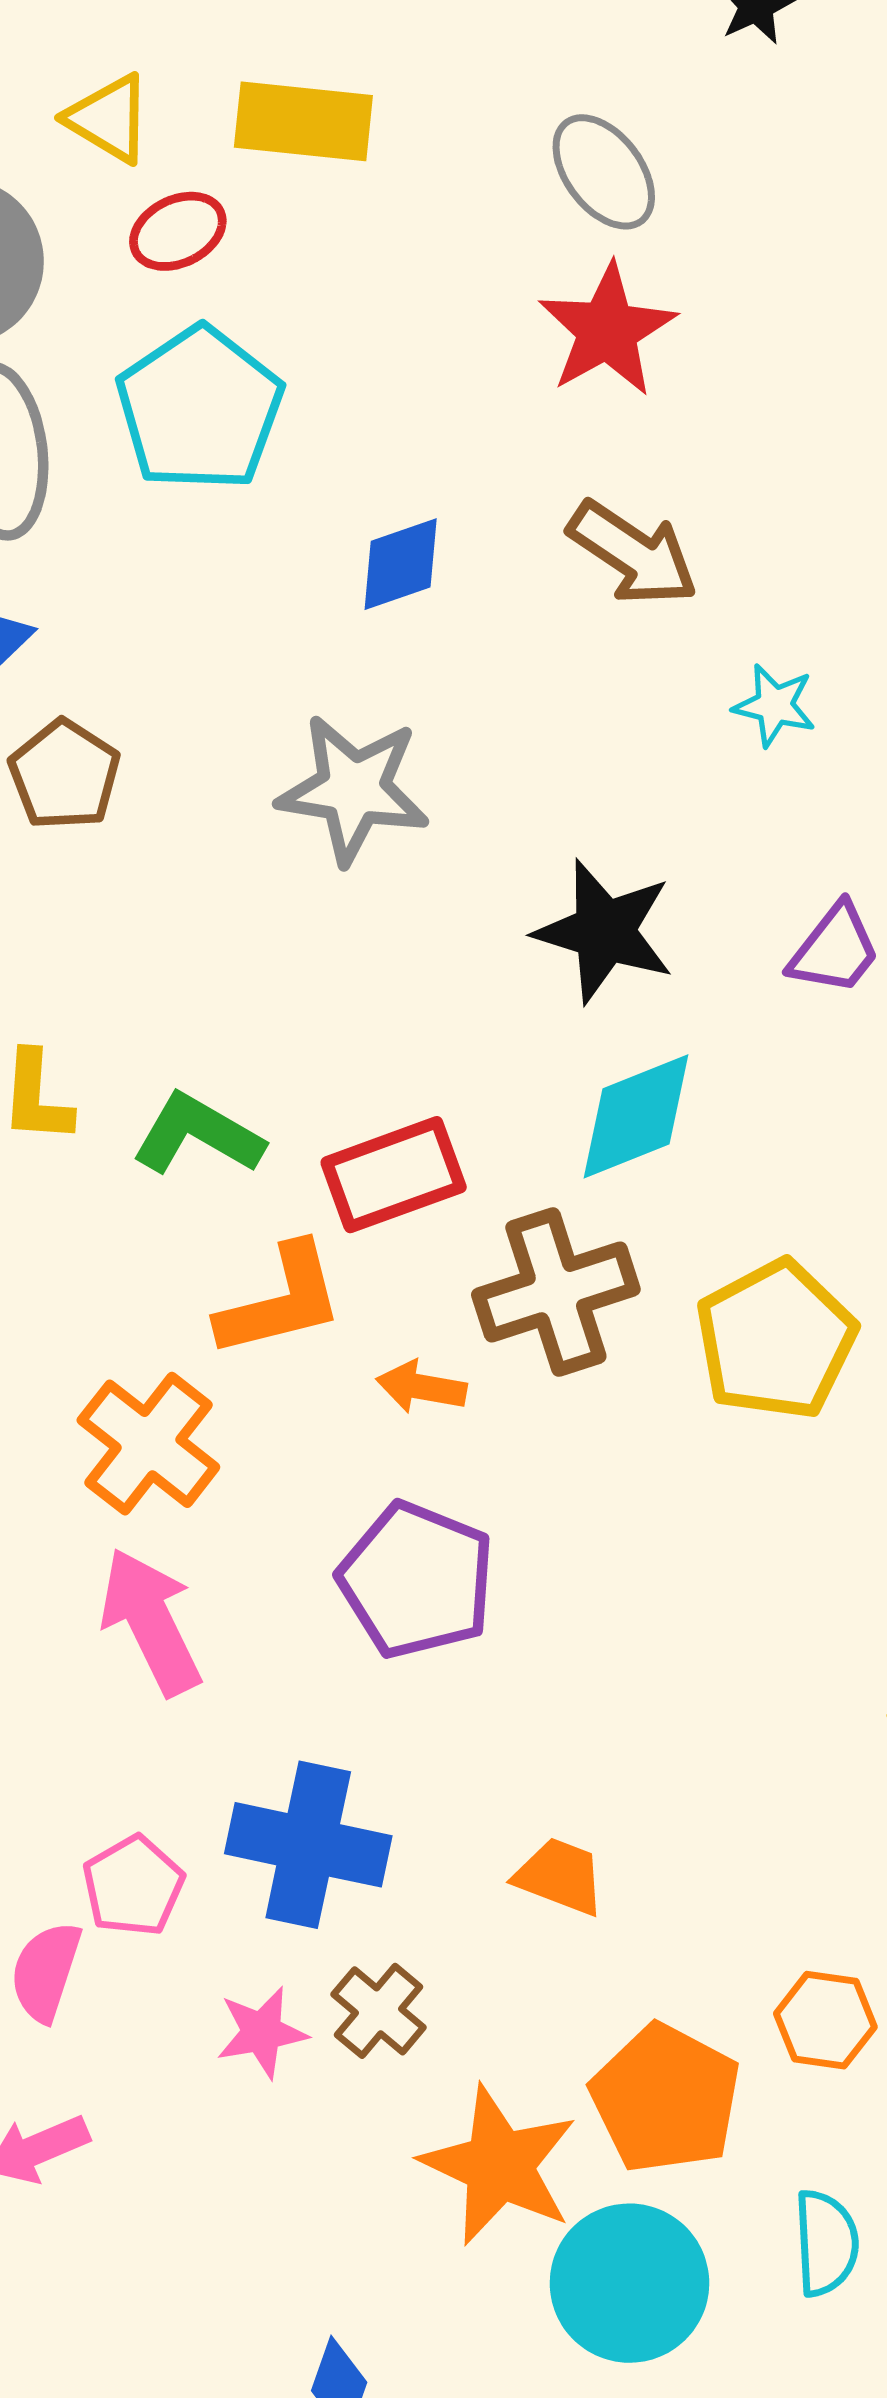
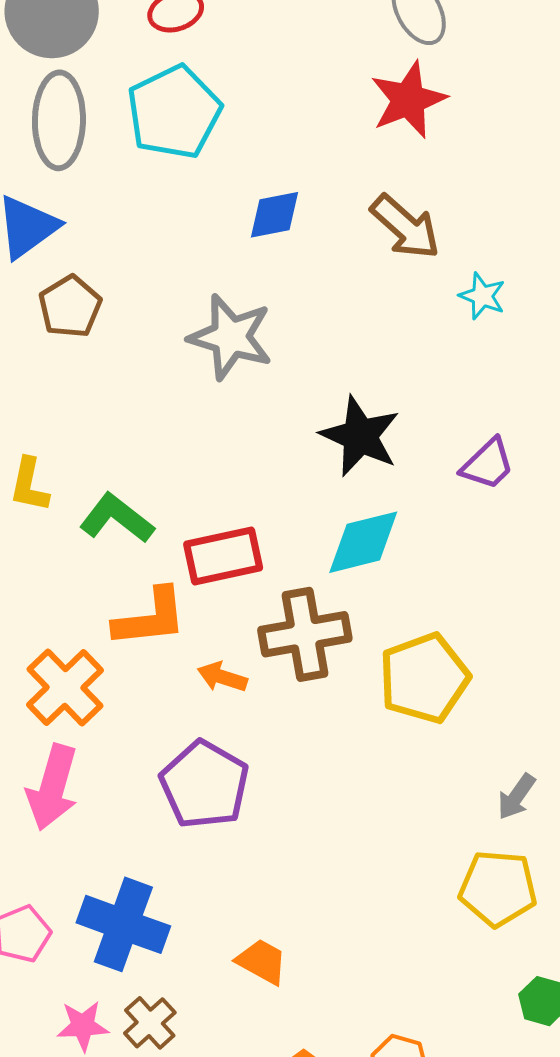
cyan star: (774, 705) -> (482, 296), moved
pink arrow: (151, 1622) -> (52, 787), turned -146

